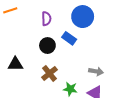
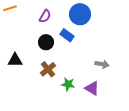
purple semicircle: (46, 19) -> (45, 16), turned 32
gray arrow: (96, 71) -> (102, 64), moved

